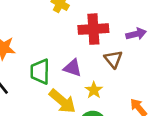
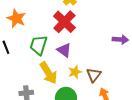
red cross: (93, 29) -> (64, 22), moved, turned 30
brown triangle: (113, 59) -> (94, 75), moved

